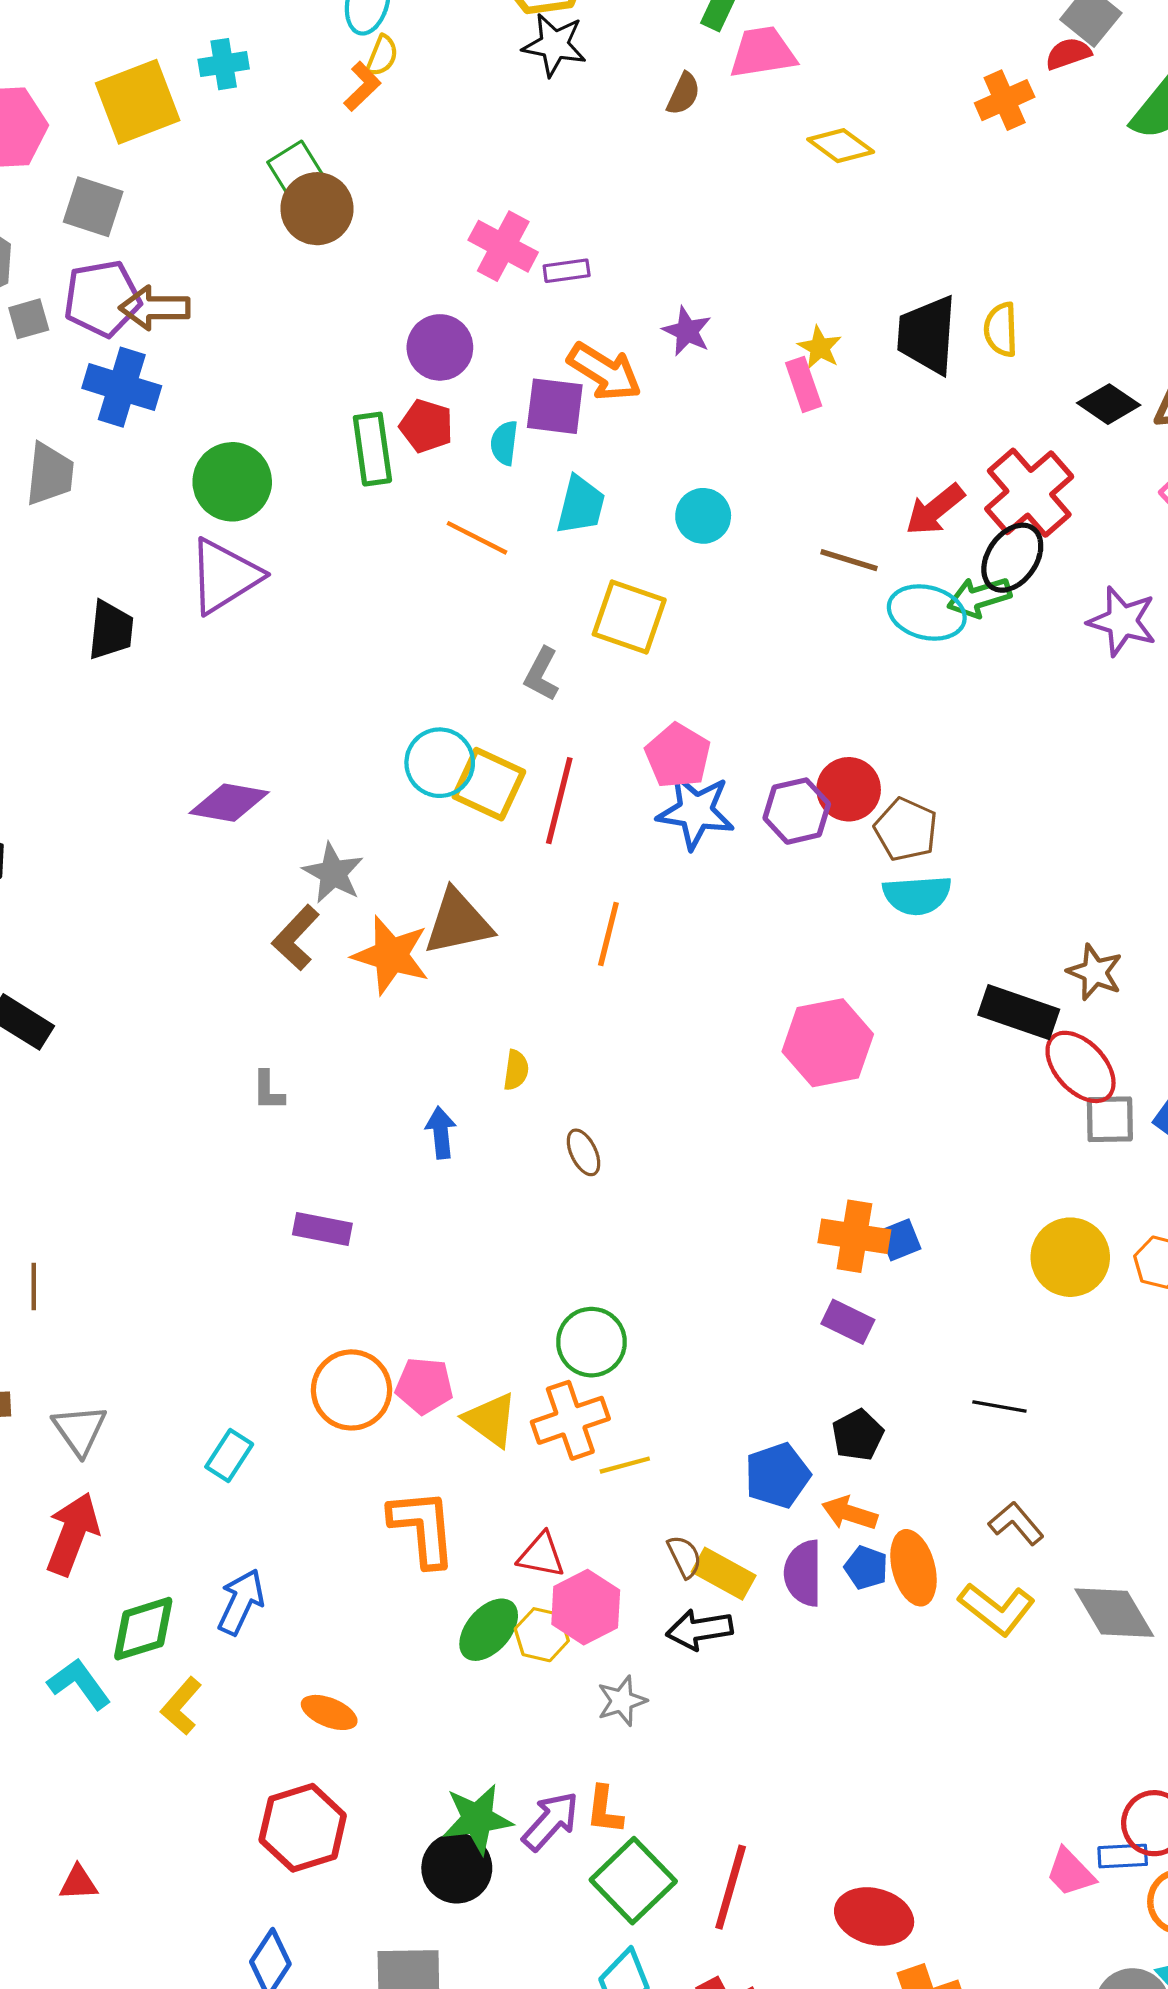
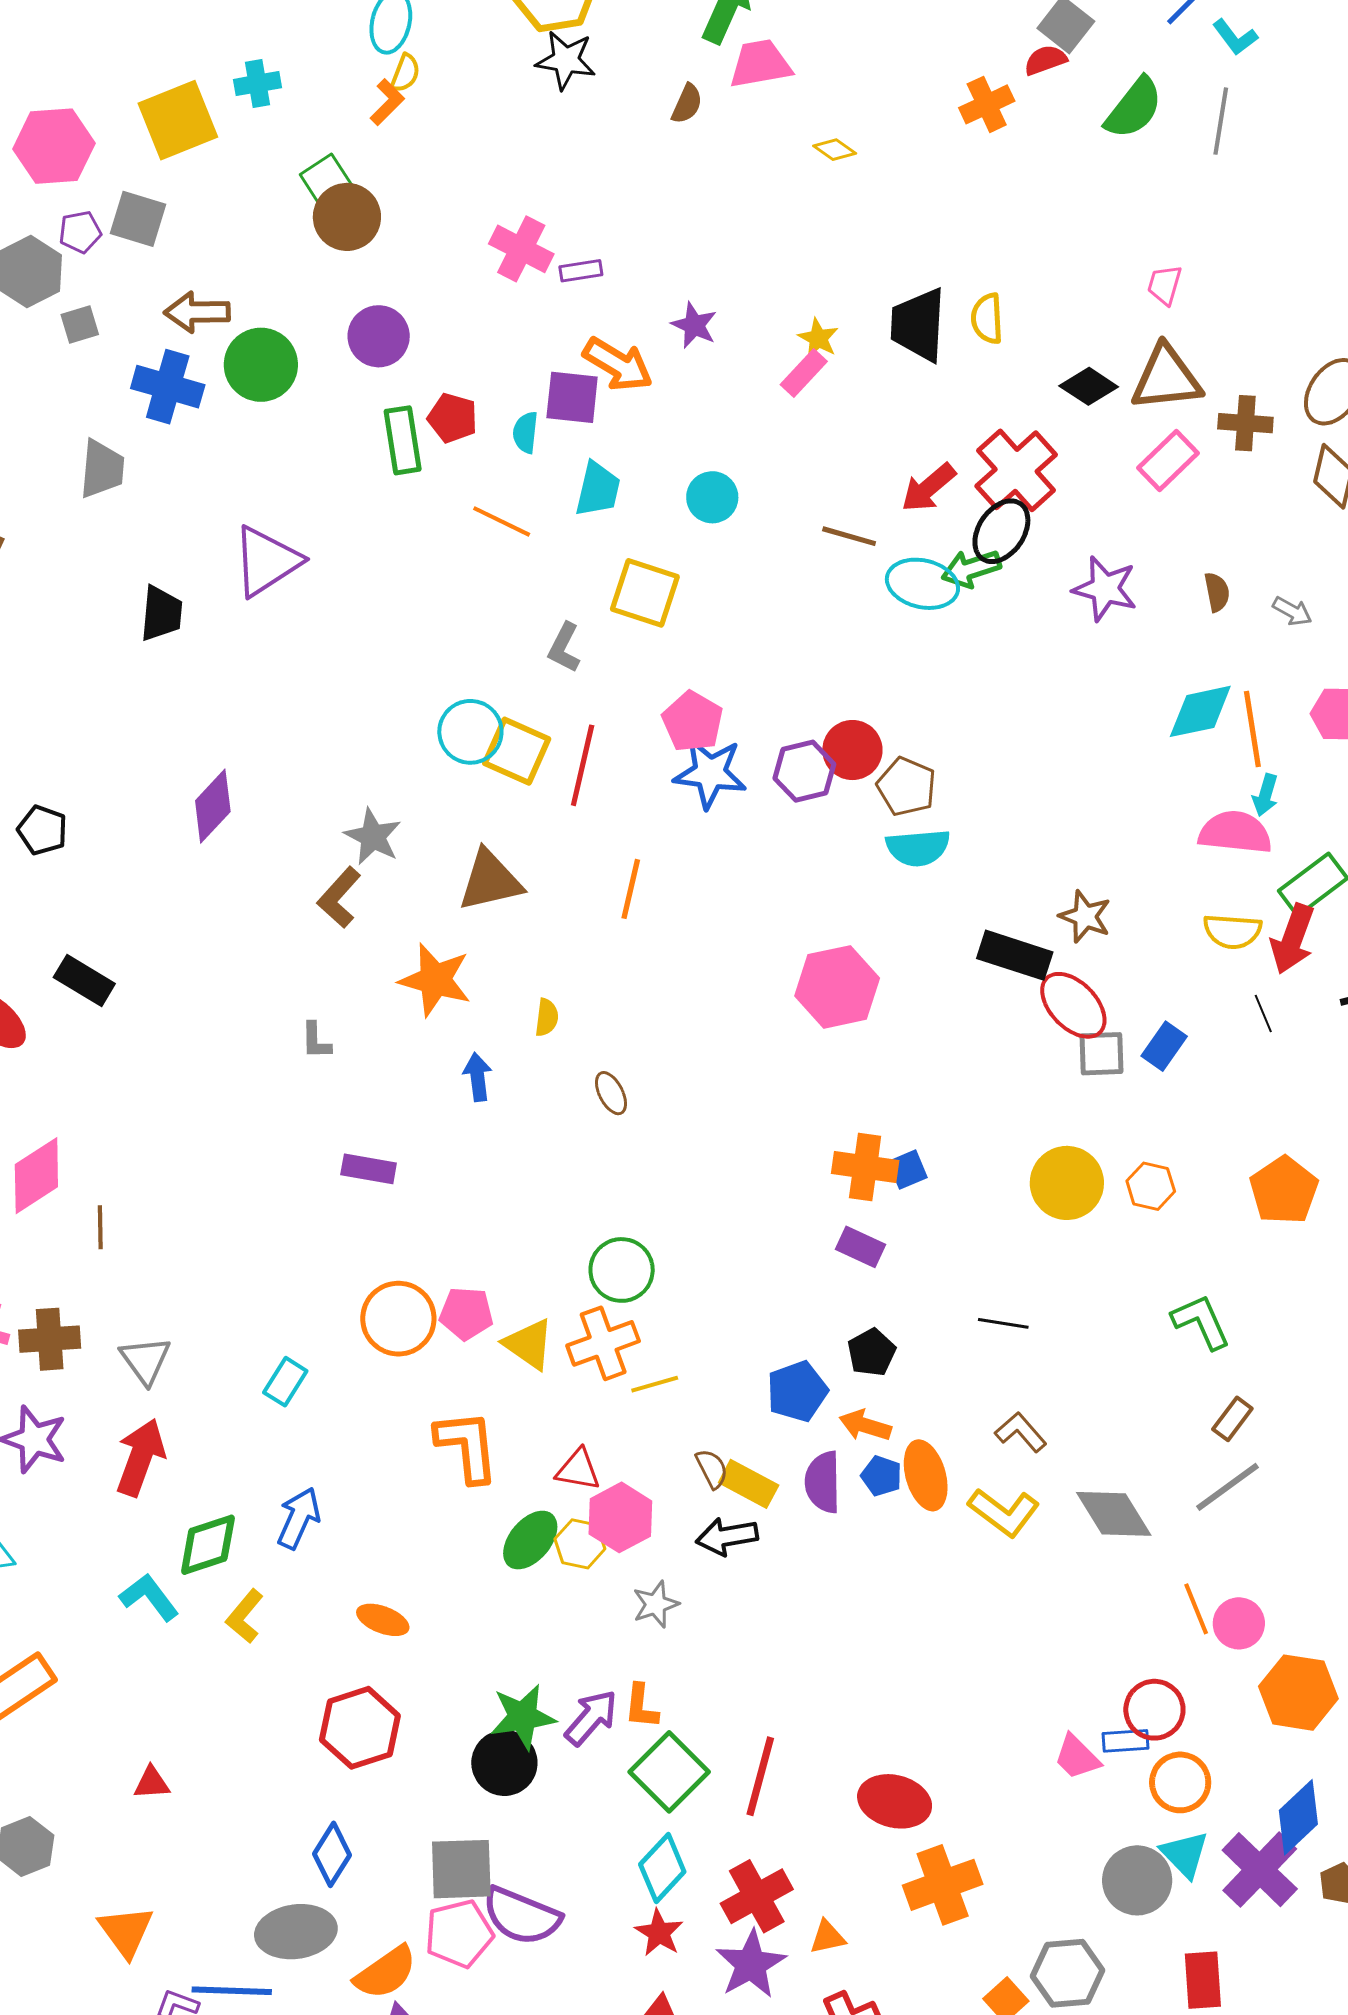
yellow diamond: (841, 146) -> (835, 150), size x0.7
purple pentagon: (102, 298) -> (80, 232), moved, size x0.6
purple circle: (440, 347) -> (379, 336), moved
pink rectangle: (804, 384) -> (804, 373), turned 63
green circle: (232, 482) -> (261, 365), moved
purple diamond: (229, 803) -> (213, 806), moved, turned -56
orange star: (391, 955) -> (435, 980), moved

